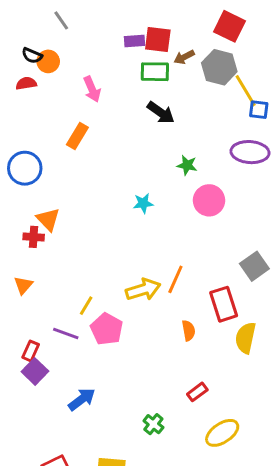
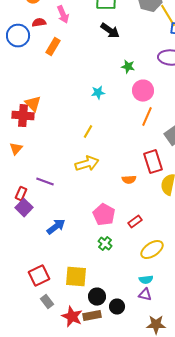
red semicircle: (26, 83) -> (39, 23), moved
blue circle: (25, 168) -> (18, 36), moved
red cross: (34, 237) -> (23, 116), size x1.5
orange line: (175, 279) -> (147, 117), moved
yellow arrow: (143, 290) -> (87, 164), moved
yellow line: (86, 306) -> (88, 132), moved
pink pentagon: (107, 329) -> (104, 215), moved
orange semicircle: (189, 331) -> (129, 180), turned 96

